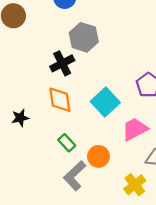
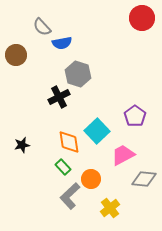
orange diamond: (60, 100) -> (69, 142), moved
yellow cross: (135, 185) -> (110, 208), moved

